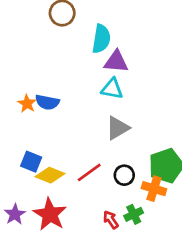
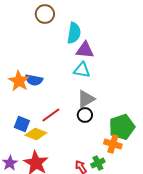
orange star: (27, 104) -> (19, 81), size x1.5
red line: (89, 172) -> (51, 115), moved
black circle: (124, 175) -> (85, 115), moved

